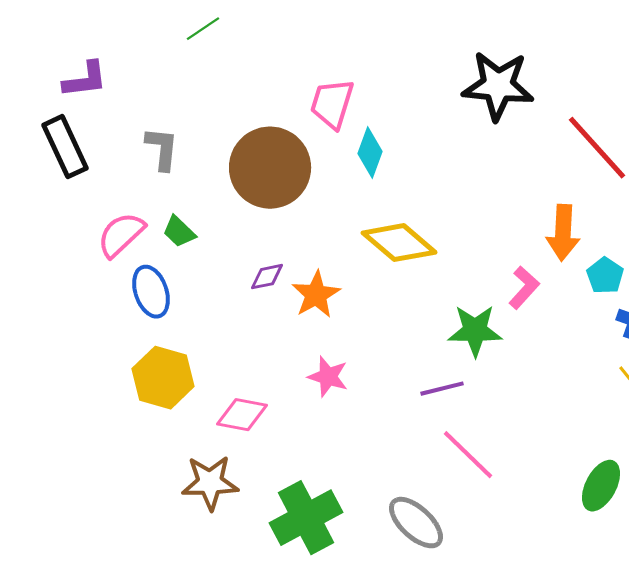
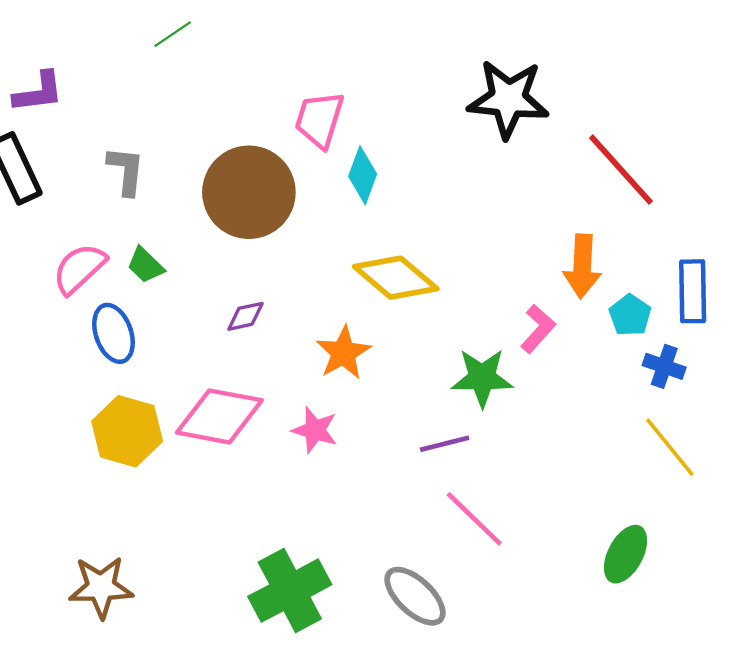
orange star: (316, 295) -> (343, 353), moved
pink diamond: (242, 415) -> (219, 416), moved, size x1.5
brown star: (210, 483) -> (101, 587), moved

